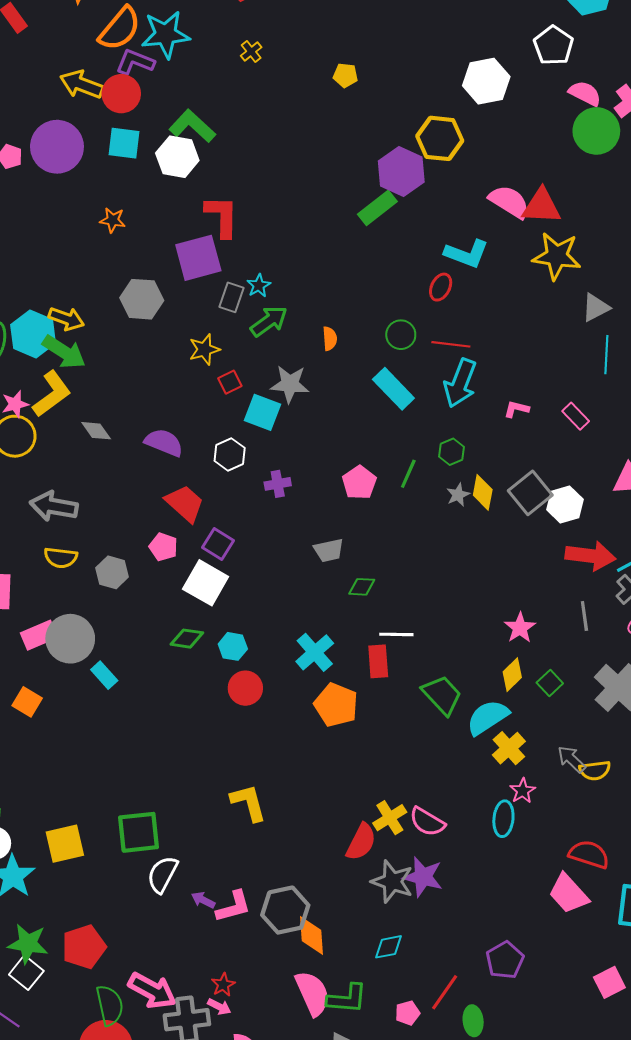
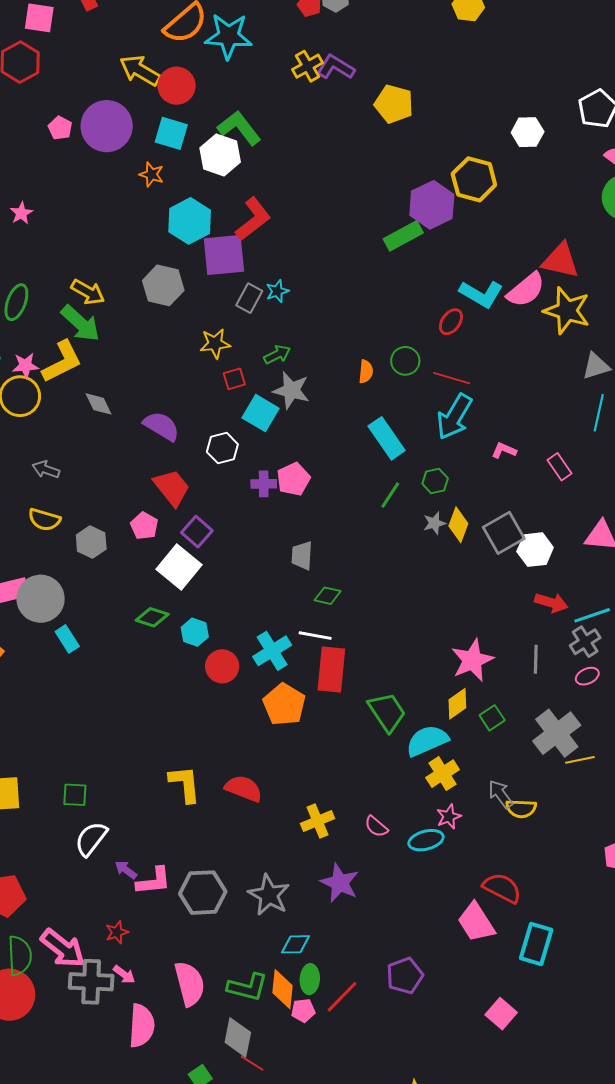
yellow cross: (251, 52) -> (308, 66), size x1.4
purple L-shape: (135, 62) -> (336, 67), moved
yellow pentagon: (345, 75) -> (394, 104), size x1.6
white hexagon: (486, 81) -> (528, 132), size x0.7
pink semicircle: (509, 202) -> (526, 290), moved, turned 99
red L-shape: (222, 216) -> (253, 219), turned 42
orange star: (113, 220) -> (152, 174), moved
green arrow: (269, 321) -> (277, 355), moved, size x0.7
cyan hexagon: (33, 334) -> (190, 221), moved
orange semicircle: (330, 339) -> (366, 372), moved
cyan rectangle: (393, 389) -> (387, 438), moved
pink pentagon: (359, 483) -> (293, 479), moved
gray arrow: (54, 506) -> (46, 469), size x0.6
gray trapezoid: (329, 550) -> (302, 556), turned 96
red arrow: (590, 556) -> (551, 603), size x0.7
pink star: (520, 628) -> (472, 660), size x1.4
white line: (396, 634) -> (315, 636), moved
red rectangle: (378, 661) -> (331, 670), size x1.4
red circle: (245, 688) -> (222, 666), moved
cyan ellipse: (503, 819) -> (426, 840), turned 60
pink semicircle: (427, 822) -> (376, 827), moved, size x0.7
green square: (139, 832) -> (75, 795), size x0.6
red semicircle: (361, 842) -> (244, 789), moved, turned -105
gray star: (392, 882) -> (269, 895), moved
orange diamond: (311, 936) -> (283, 989), moved
pink square: (609, 982) -> (501, 1014), turned -32
red star: (223, 985) -> (117, 932), moved
pink semicircle: (313, 993) -> (190, 984), moved
green ellipse: (473, 1021) -> (310, 979), moved

